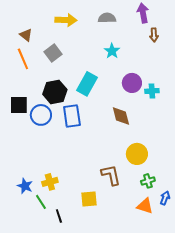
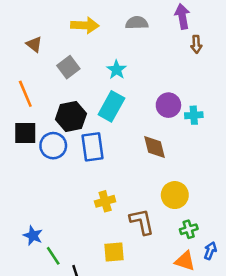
cyan star: (112, 51) -> (117, 70), moved
orange line: (23, 59) -> (25, 94), moved
yellow cross: (50, 182) -> (105, 201), moved

